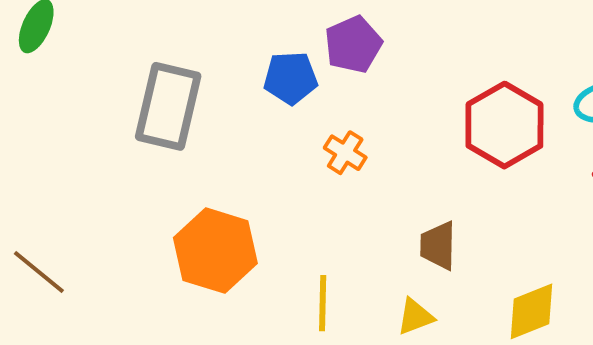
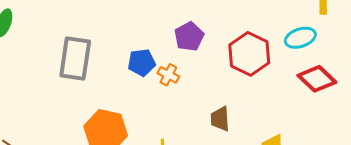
purple pentagon: (353, 44) -> (189, 37), moved
blue pentagon: (291, 78) -> (142, 62), moved

